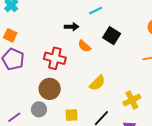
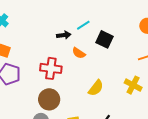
cyan line: (96, 11) -> (83, 25), moved
yellow cross: (132, 100) -> (133, 85), moved, turned -30

